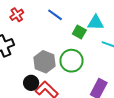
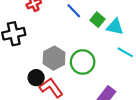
green square: (79, 32) -> (98, 20), moved

